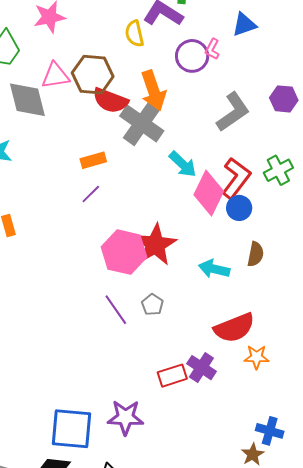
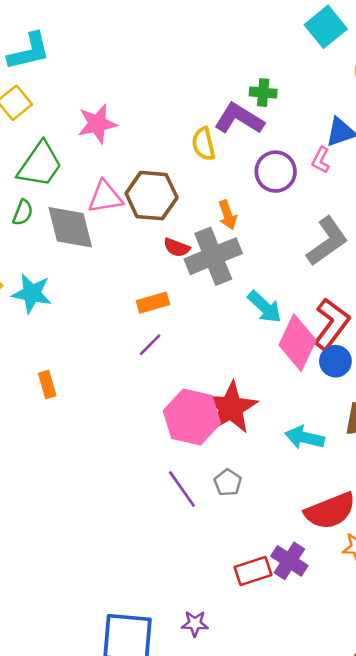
pink L-shape: (212, 49) -> (321, 160), moved
orange arrow: (153, 91) -> (228, 215), size x0.6
red semicircle: (110, 100) -> (177, 247), moved, size x0.6
gray cross: (142, 123) -> (213, 256), turned 33
purple star: (125, 417) -> (195, 624), size x0.6

